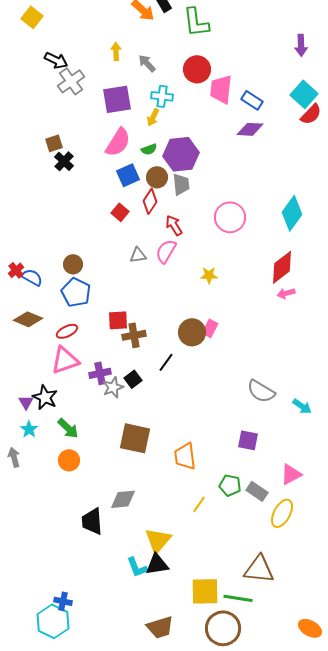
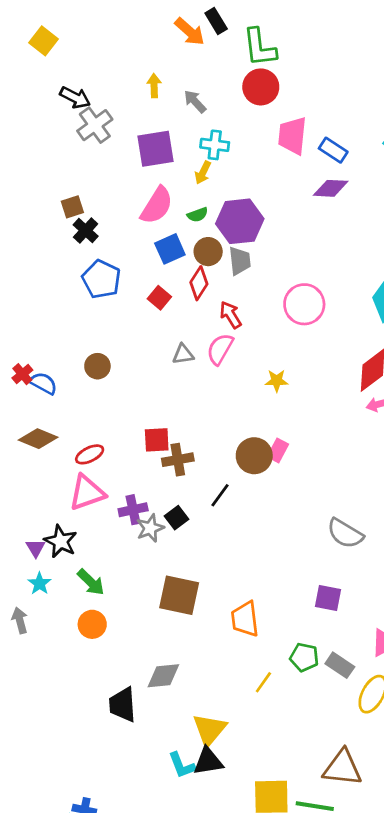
red circle: (197, 69) -> (261, 87), moved
blue pentagon: (76, 292) -> (101, 279), moved

